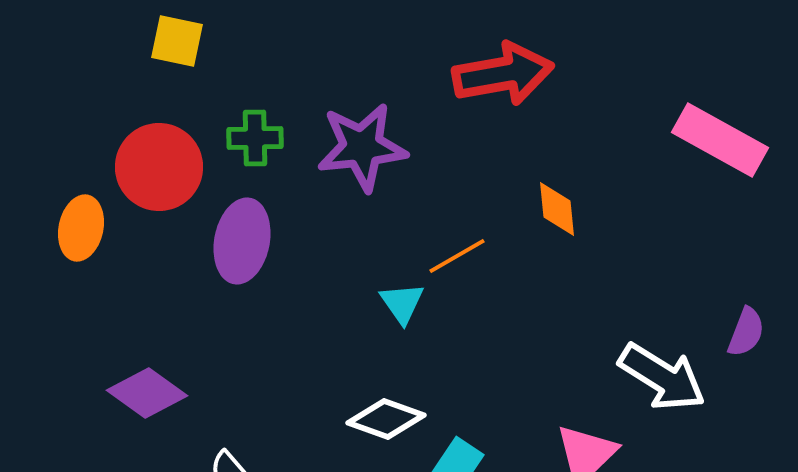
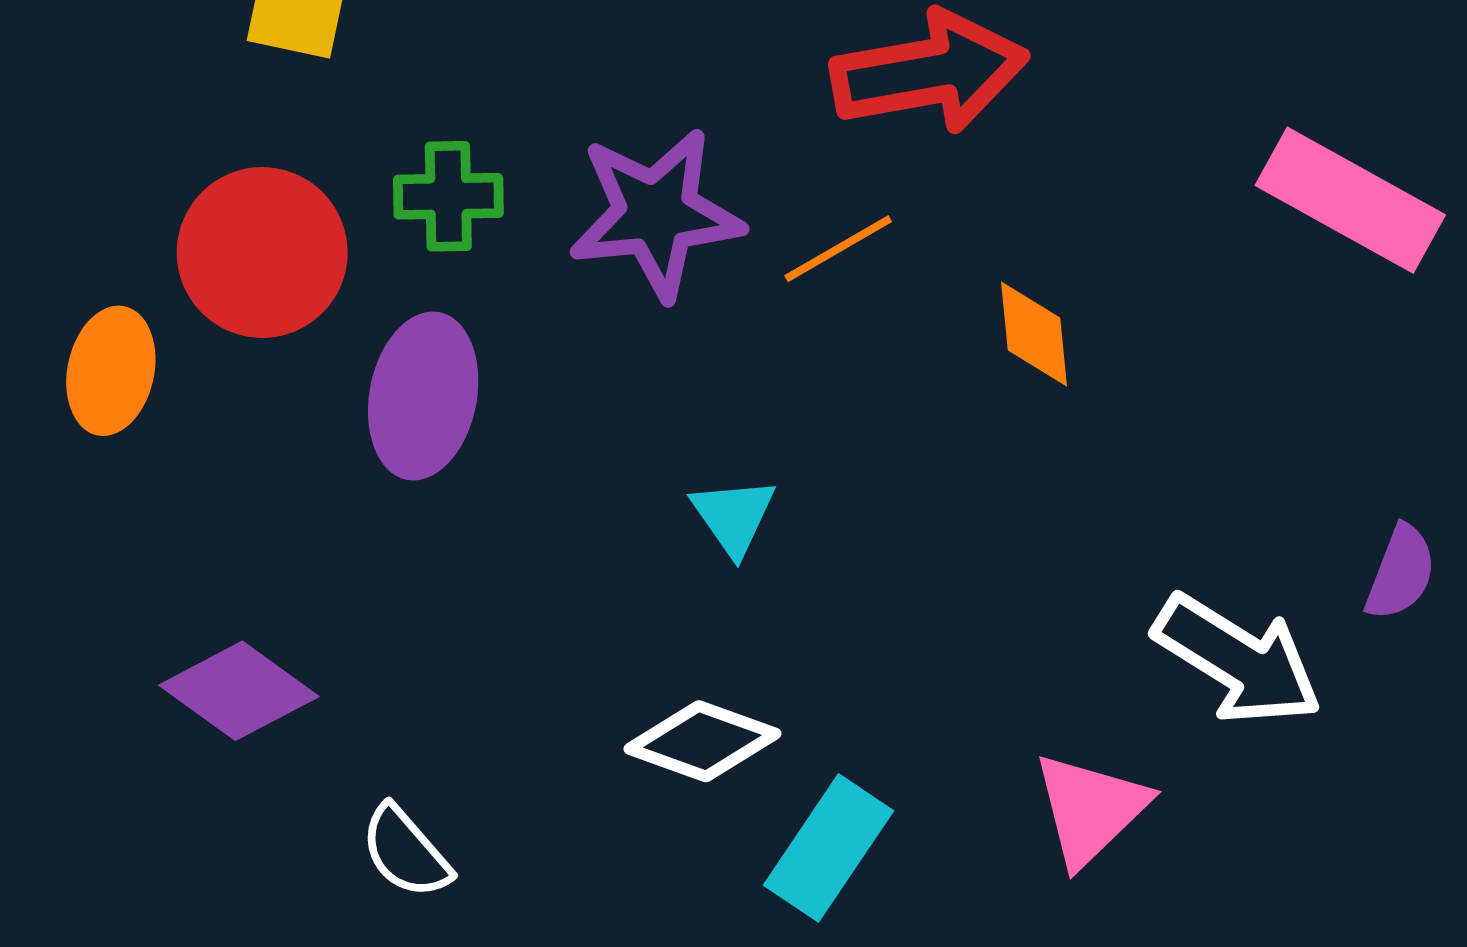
orange line: (457, 256) -> (838, 249), moved

